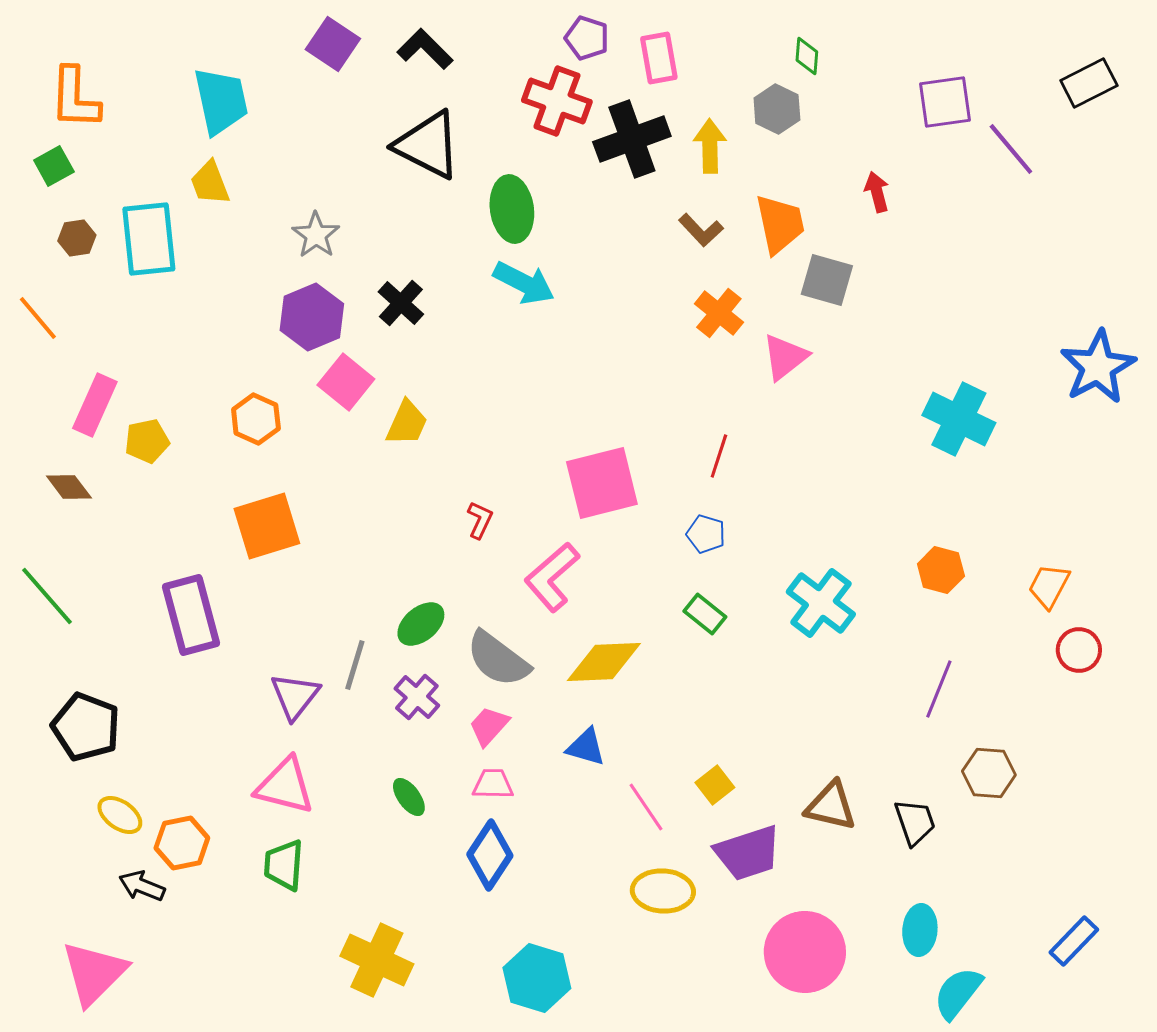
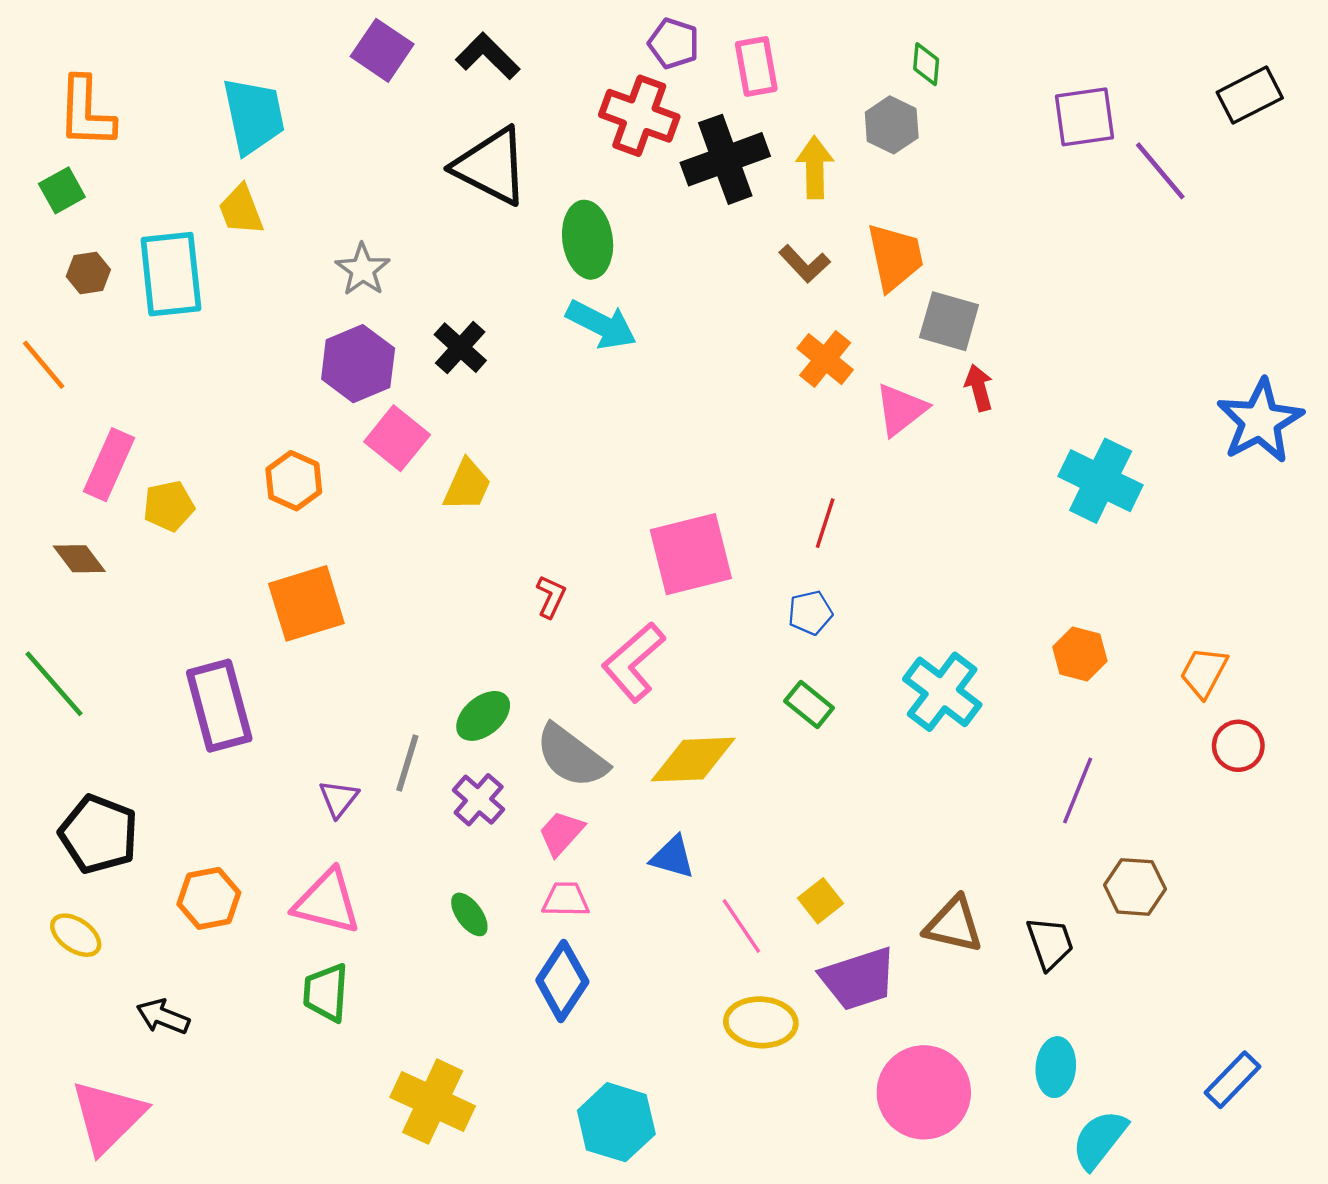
red arrow: (877, 192) -> (979, 388), moved
blue pentagon: (706, 534) -> (810, 613), turned -30
purple triangle: (295, 696) -> (339, 799), size x0.7
yellow ellipse: (120, 815) -> (76, 935), moved
orange hexagon: (182, 843) -> (209, 898), moved

